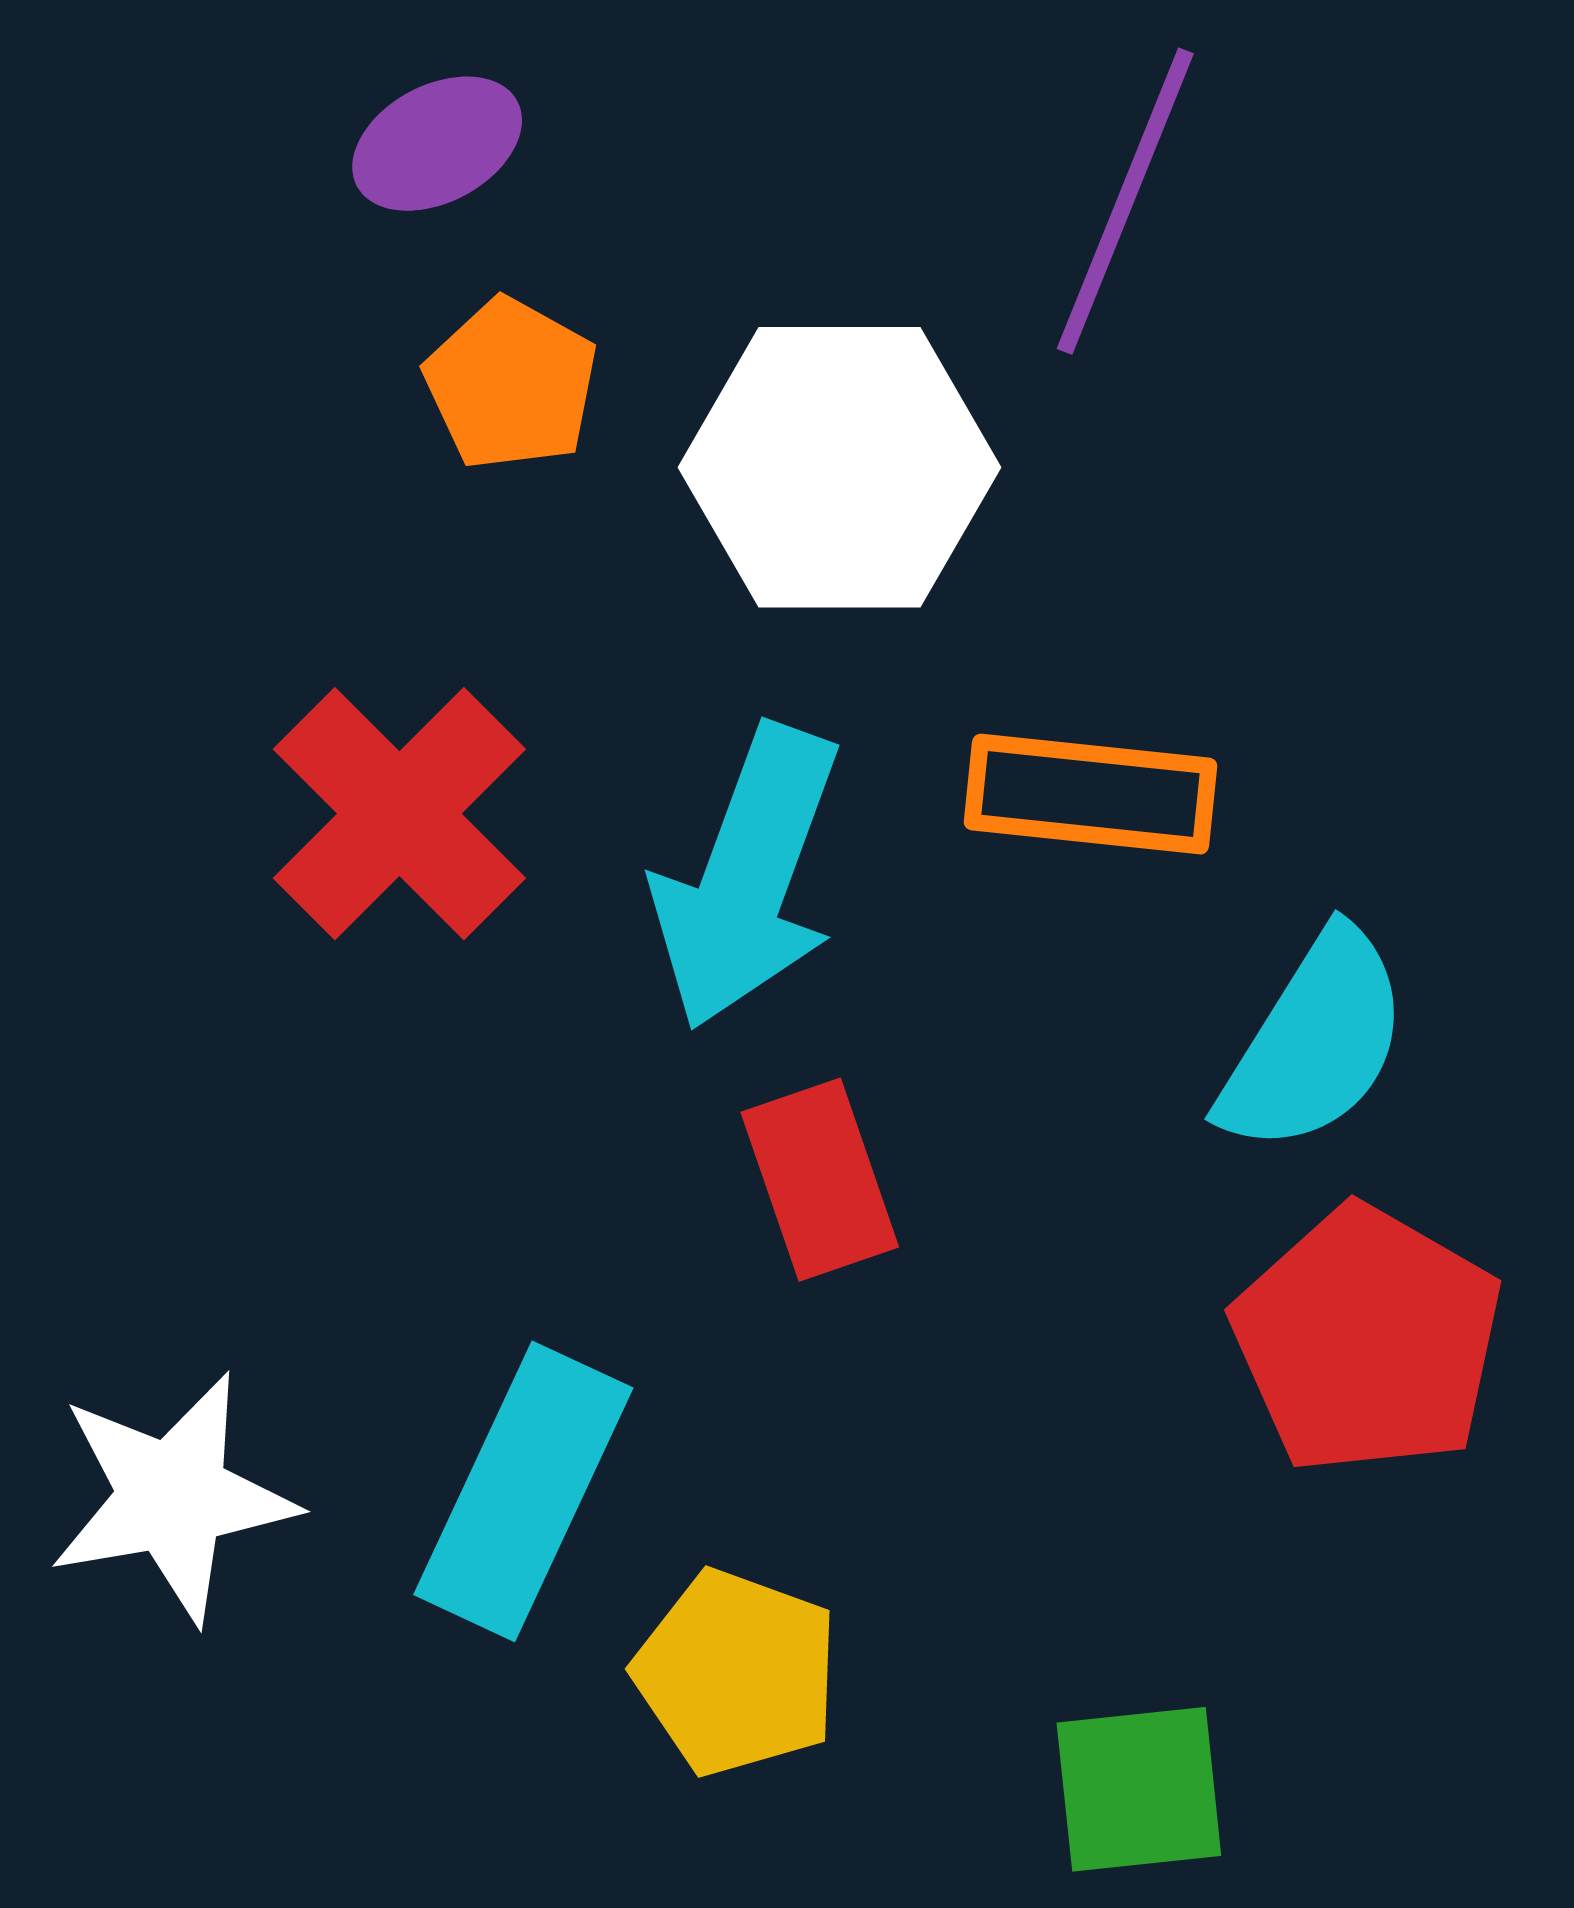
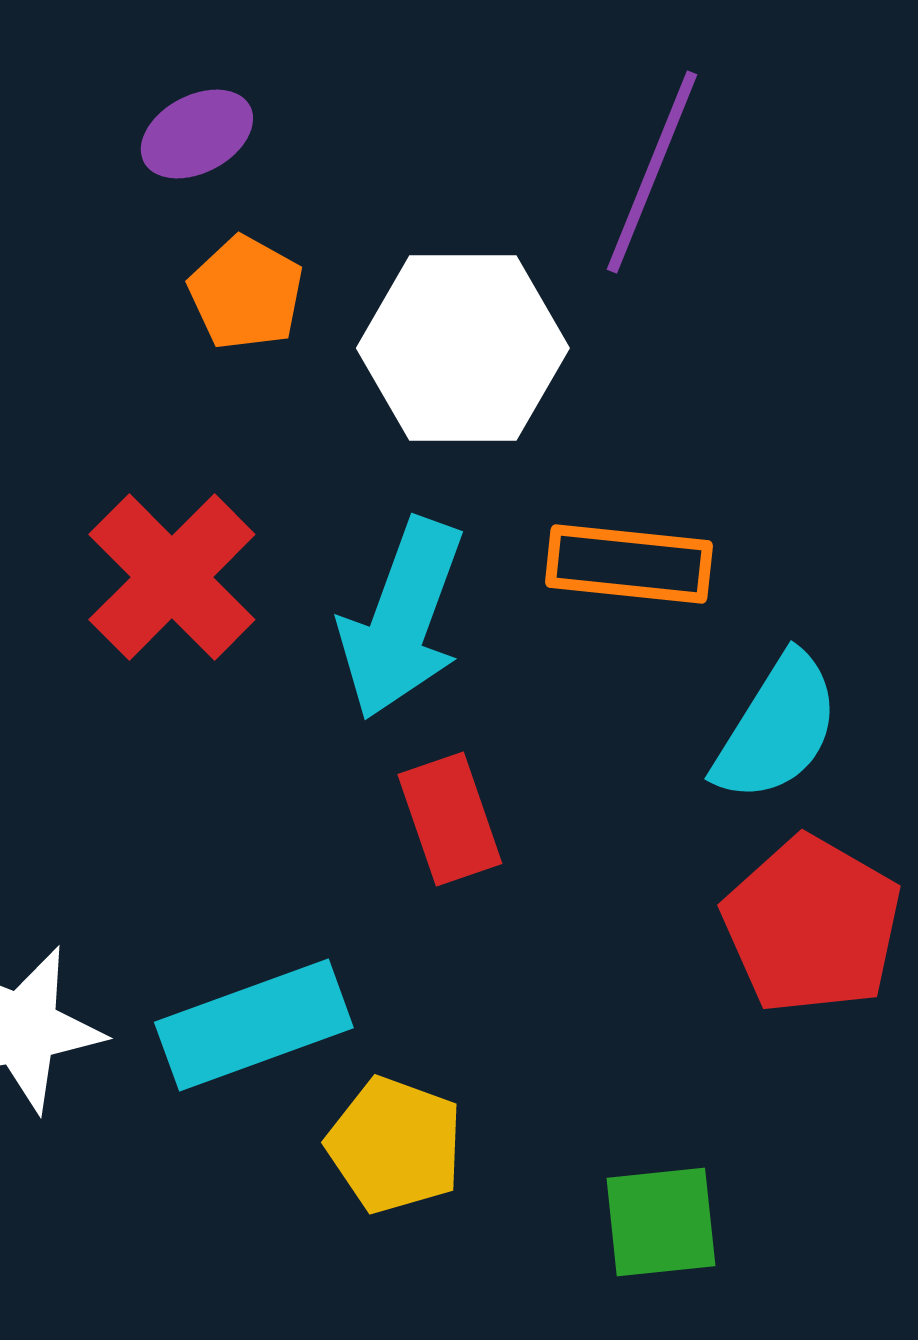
cyan rectangle: (523, 1491) -> (254, 1025), turned 45

